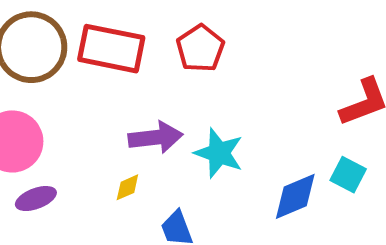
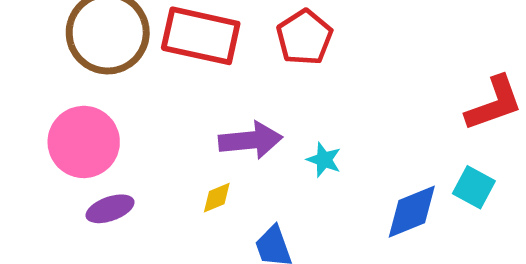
cyan star: (219, 153) -> (324, 160), size x0.6

